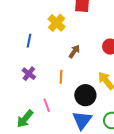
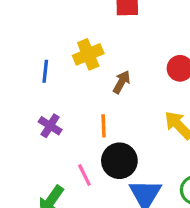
yellow cross: (57, 23) -> (88, 54), moved, turned 30
black circle: (85, 95) -> (119, 161), moved

